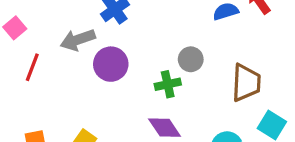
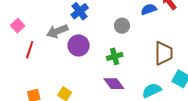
gray circle: (191, 59) -> (122, 26), moved

